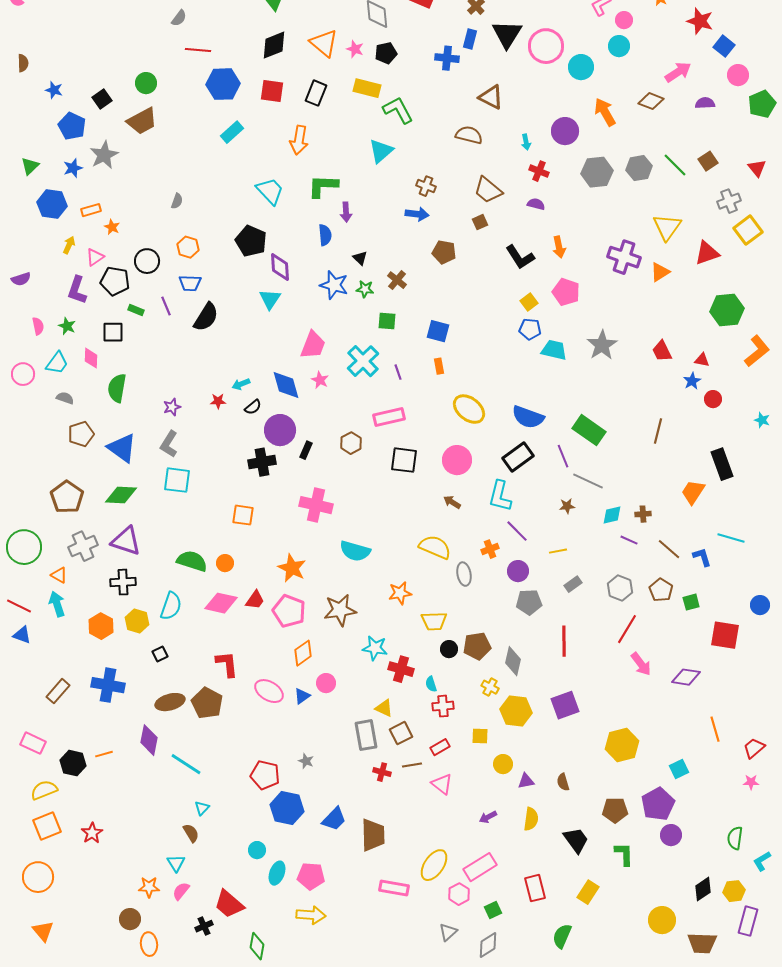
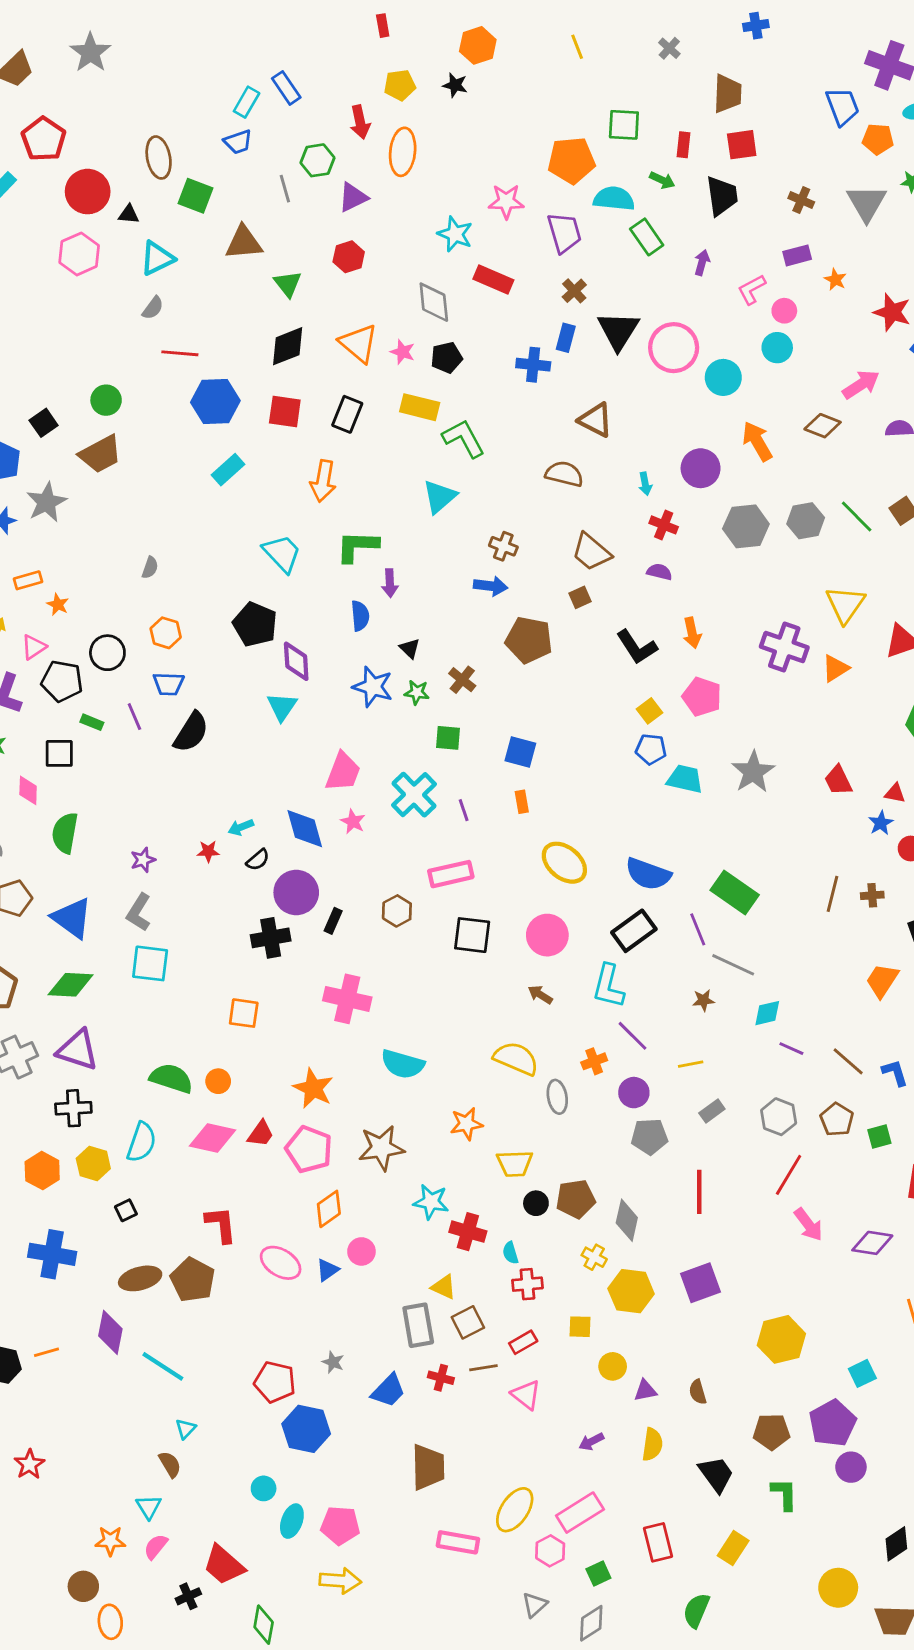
brown pentagon: (444, 252) -> (529, 640), size x1.4
brown cross: (643, 514) -> (872, 895), moved
blue trapezoid: (334, 819) -> (388, 1391), moved

